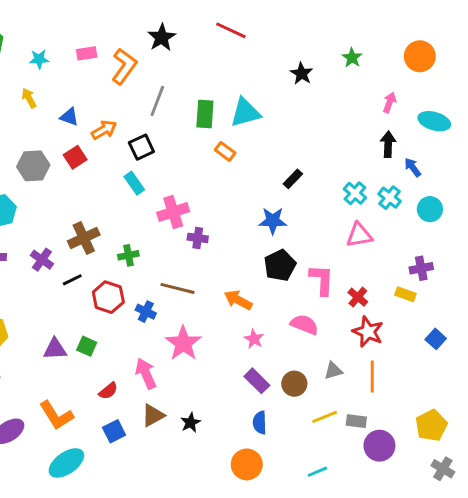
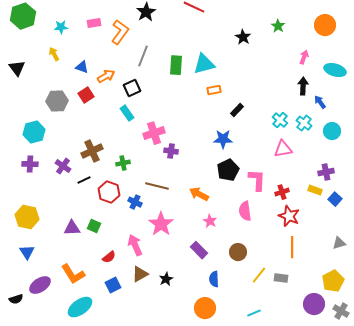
orange rectangle: (225, 151) -> (214, 90), moved, turned -48
red cross: (358, 297) -> (282, 192), turned 32
pink semicircle: (304, 325) -> (245, 211), turned -120
blue square: (436, 339) -> (335, 199), moved
gray triangle: (333, 371) -> (339, 243), moved
purple rectangle: (257, 381) -> (199, 250), moved
yellow line: (325, 417) -> (259, 275), turned -30
purple circle: (379, 446) -> (314, 304), moved

